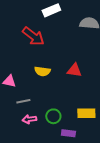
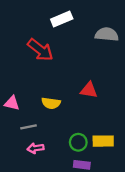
yellow semicircle: (42, 71) -> (51, 103), moved
green circle: (53, 116) -> (78, 142), moved

